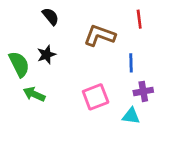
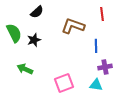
black semicircle: (51, 16) -> (37, 12), turned 88
green semicircle: (19, 64) -> (14, 33), moved
pink square: (96, 97) -> (64, 83), moved

